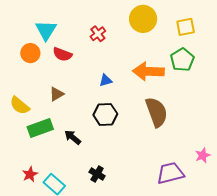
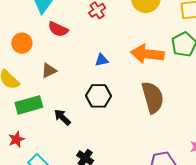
orange circle: (30, 53) -> (22, 43), moved
red star: (30, 174) -> (16, 139), moved

